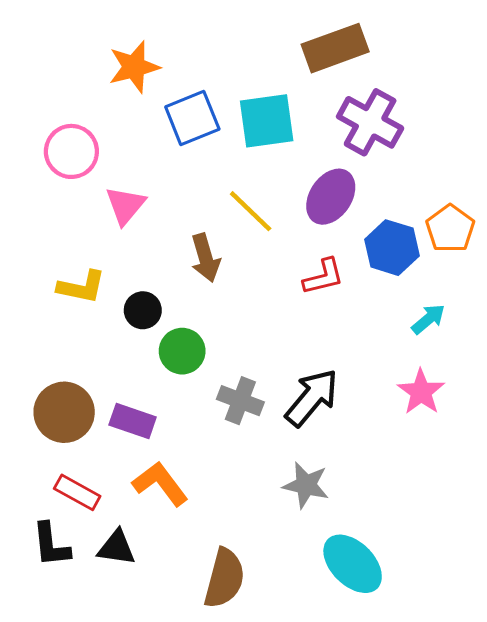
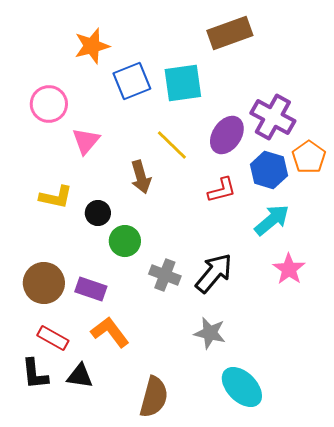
purple cross: (370, 122) -> (273, 117), moved
cyan arrow: (428, 319) -> (272, 220), moved, size x1.5

